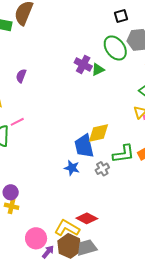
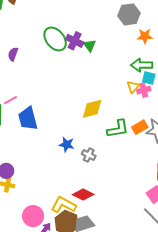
green ellipse: (115, 48) -> (55, 39), moved
green triangle: (98, 70) -> (90, 45), turned -40
blue trapezoid: (84, 146) -> (28, 119), moved
gray cross: (102, 169) -> (89, 155), moved, turned -32

